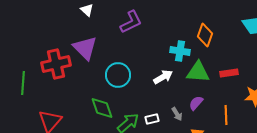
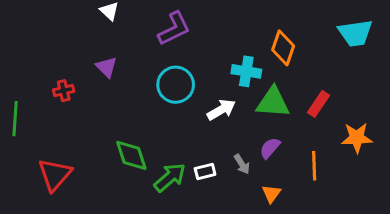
purple triangle: (85, 48) -> (106, 67), size x0.6
red cross: (56, 64) -> (64, 91), size x0.5
red rectangle: (229, 73) -> (319, 104), turned -48
cyan circle: (118, 75) -> (176, 85), moved

